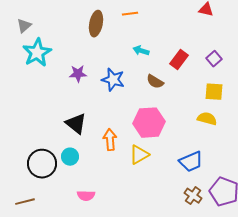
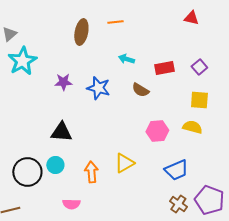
red rectangle: (179, 60) -> (164, 68), turned 42
pink hexagon: (149, 123) -> (157, 131), moved, size x0.7
black triangle: (76, 124) -> (61, 132), turned -35
orange arrow: (110, 140) -> (91, 172), moved

